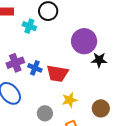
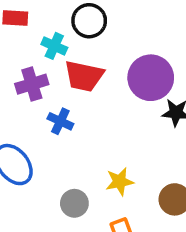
purple cross: (15, 63) -> (32, 84), moved
red trapezoid: (57, 73) -> (84, 76), moved

